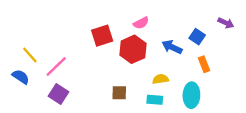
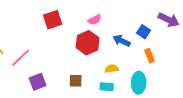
purple arrow: (226, 23) -> (169, 20), size x1.5
red square: (102, 36) -> (53, 20), moved
purple square: (58, 94) -> (38, 82), moved, turned 36

